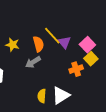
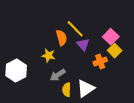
purple triangle: (64, 42) -> (83, 44), moved
yellow star: (12, 45) -> (48, 55), moved
gray arrow: (33, 62) -> (58, 75), moved

